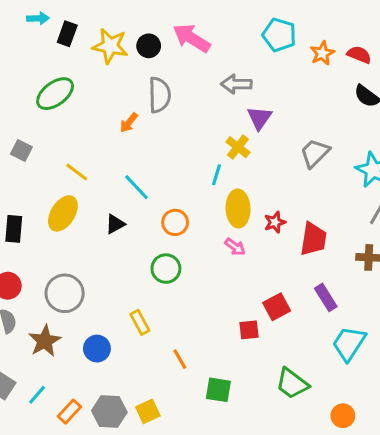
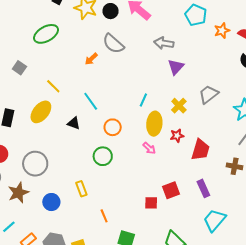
gray semicircle: (159, 95) -> (113, 44), turned 125
yellow cross: (238, 147) -> (179, 106), moved
black triangle: (115, 224) -> (74, 123), turned 40

